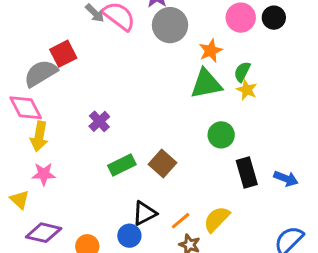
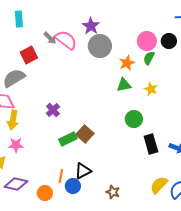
red square: (63, 54) -> (29, 55), moved
green semicircle: (242, 72) -> (149, 58), moved
green triangle: (206, 84) -> (124, 85), size x0.7
brown square: (162, 163) -> (85, 134), moved
yellow semicircle: (217, 219) -> (159, 185), moved
orange line: (181, 221) -> (61, 176), moved, turned -40

